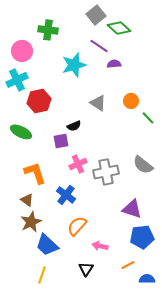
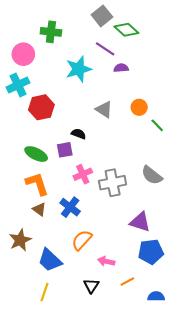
black semicircle: (74, 126) -> (79, 134), turned -136
green ellipse: (21, 132) -> (36, 154), moved
brown triangle: (27, 200) -> (39, 209), moved
brown star: (31, 222) -> (20, 240), moved
orange line: (128, 265) -> (127, 281), moved

